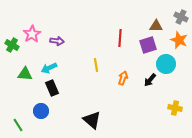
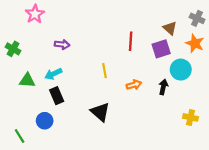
brown triangle: (156, 26) -> (170, 28), turned 40
pink star: (32, 34) -> (35, 14), moved
orange arrow: (123, 78) -> (134, 85), turned 56
black arrow: (150, 80) -> (163, 87), turned 152
black triangle: (92, 120) -> (100, 112), moved

